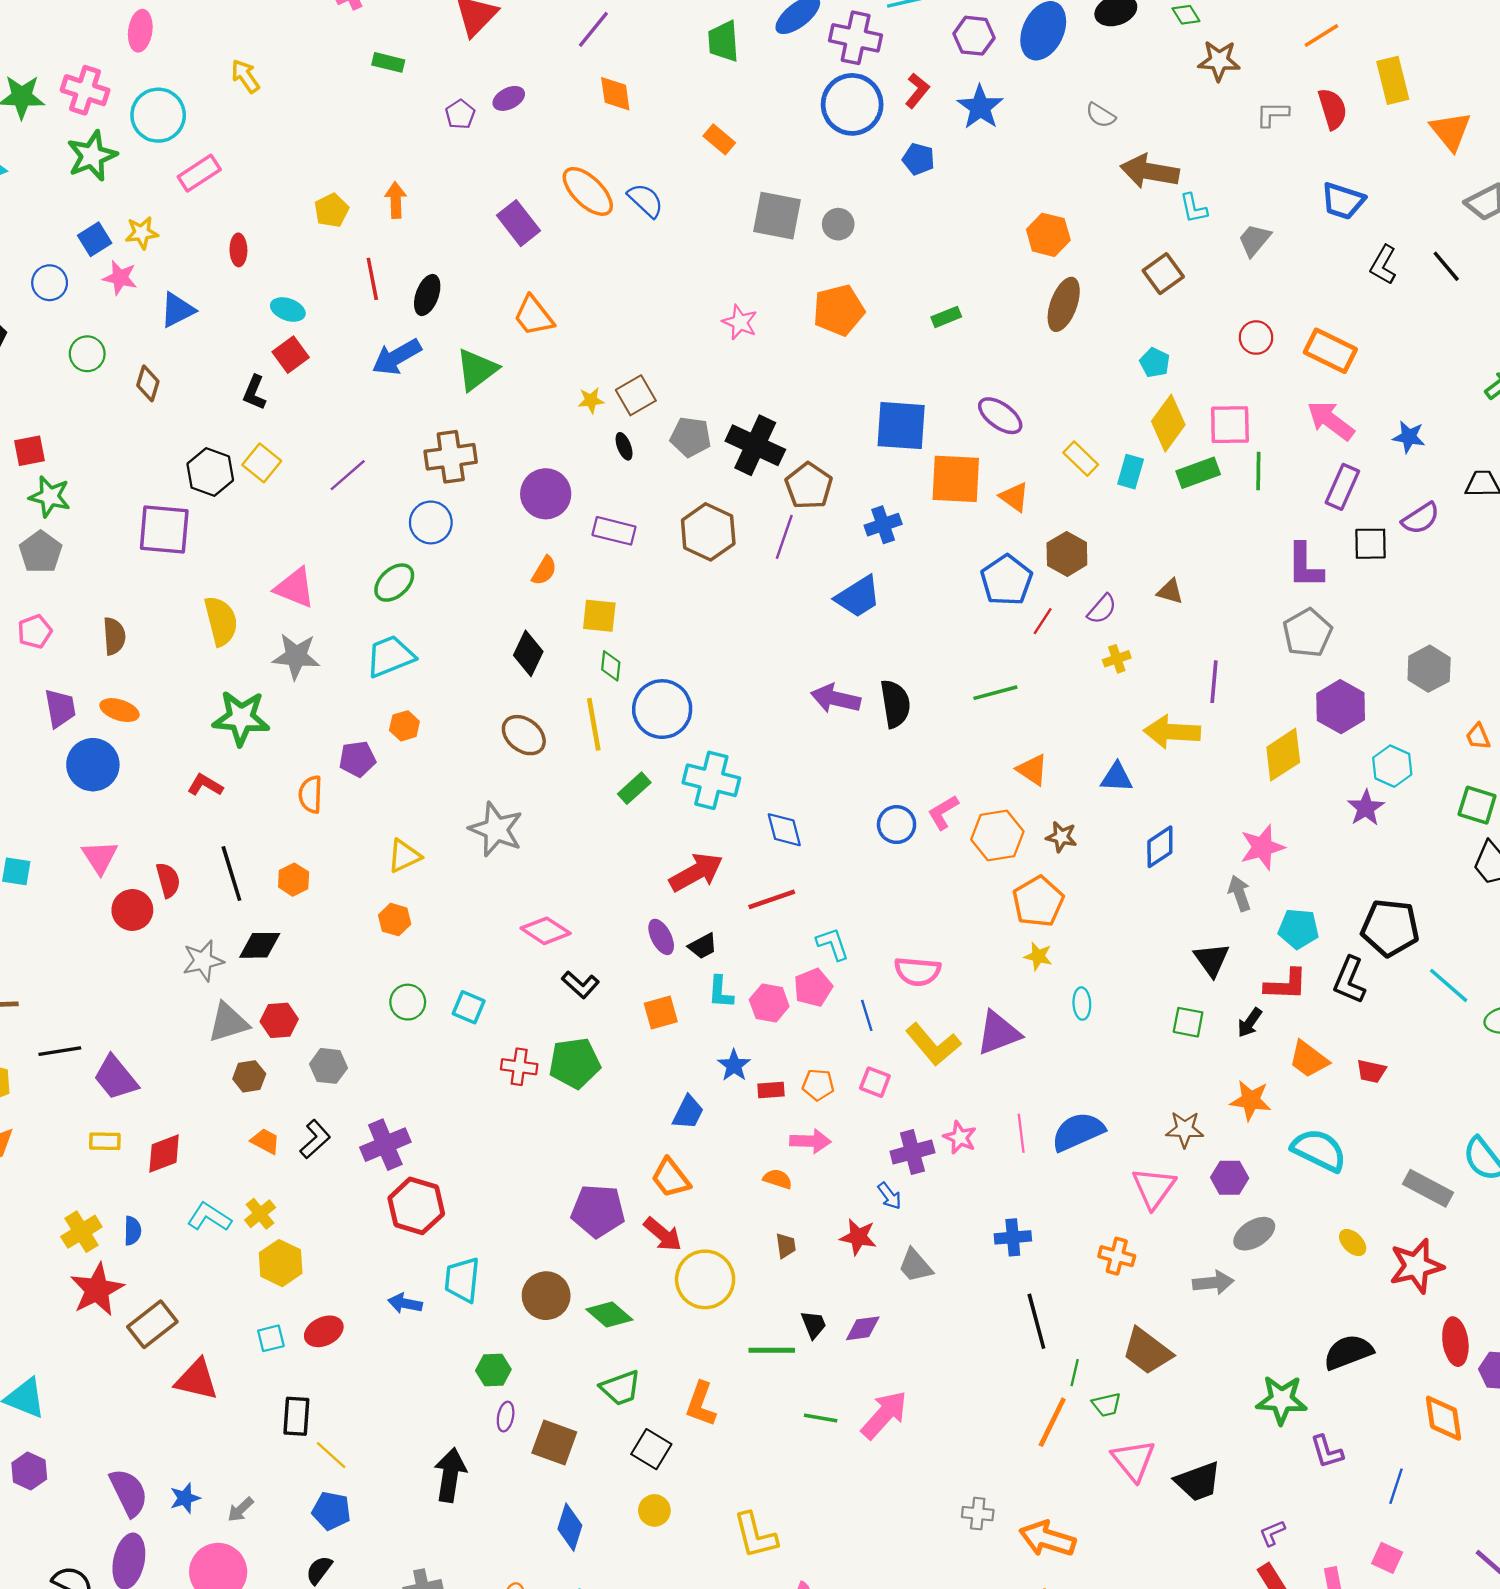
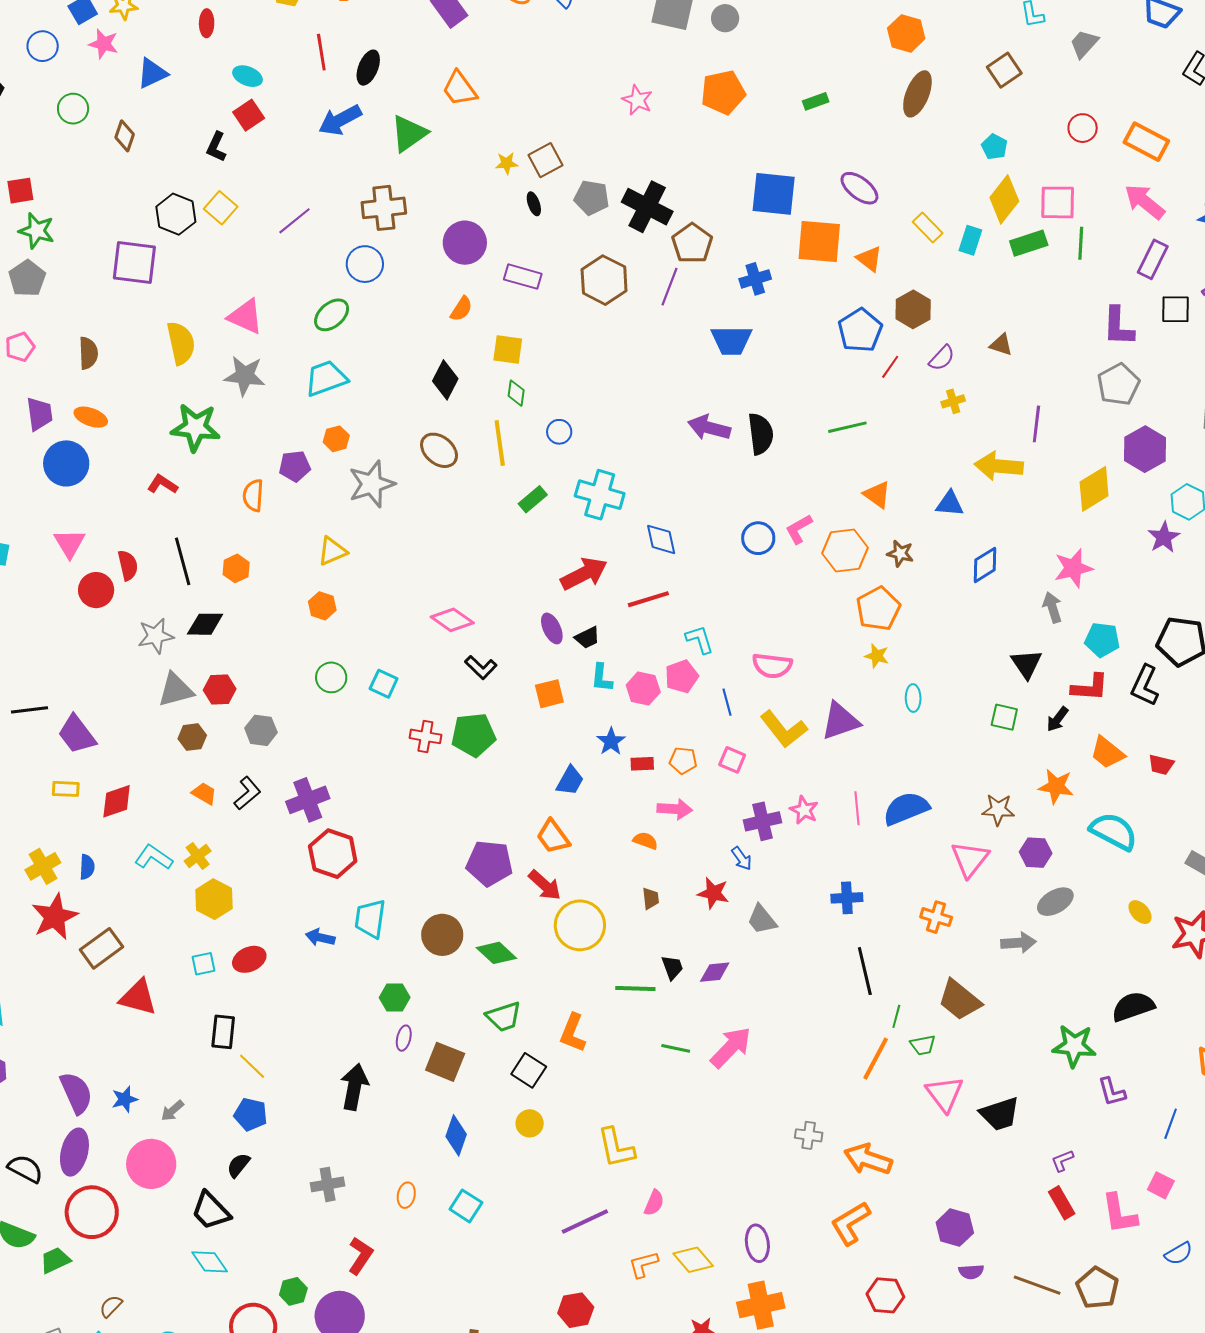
blue trapezoid: (858, 597) -> (732, 340), turned 30
blue circle: (662, 709) -> (559, 432), size x0.5
gray star: (496, 829) -> (372, 484), moved, turned 30

